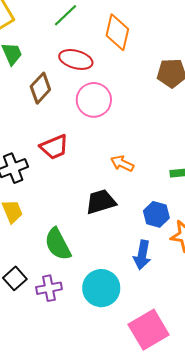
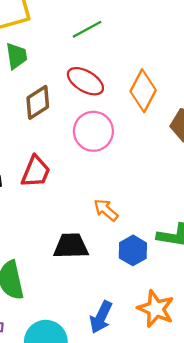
orange diamond: (117, 32) -> (143, 91), moved
red trapezoid: (54, 147) -> (36, 172), turned -60
blue hexagon: (156, 214) -> (133, 250), moved

